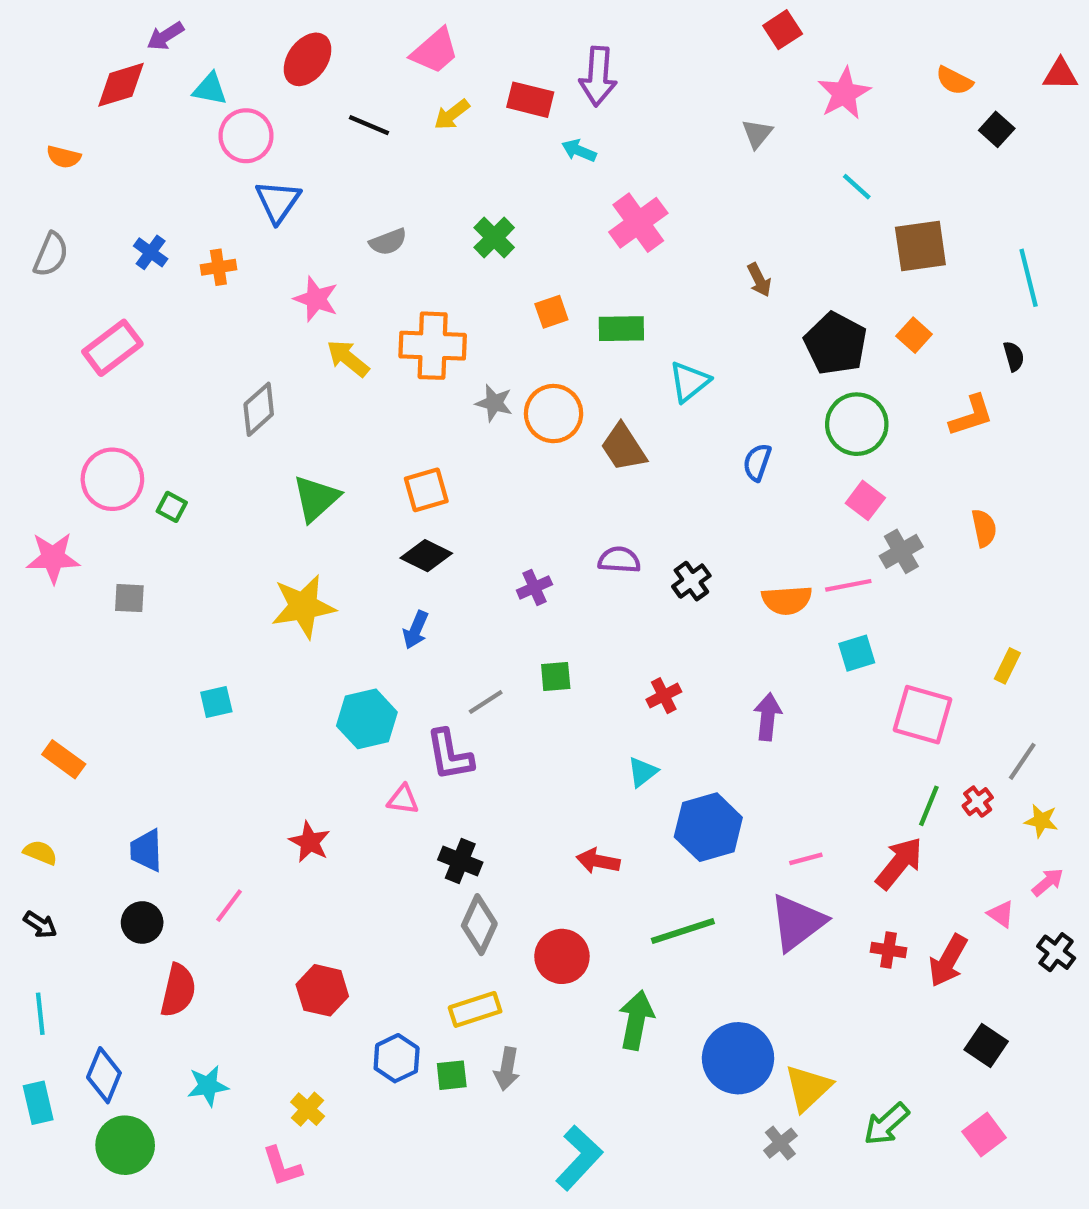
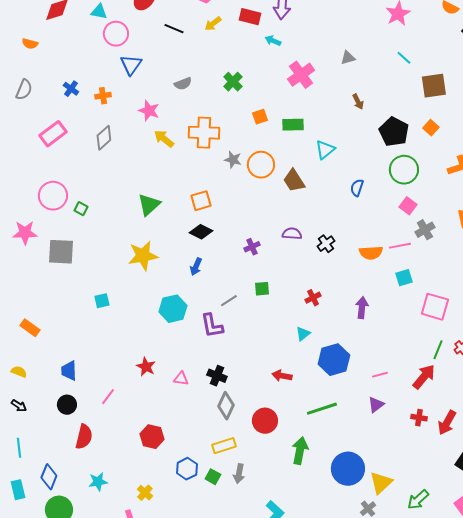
gray triangle: (757, 134) -> (348, 58), moved, turned 35
gray diamond: (259, 409) -> (104, 138), moved
gray square: (129, 598) -> (61, 252), size x1.8
pink triangle: (403, 799) -> (181, 379), moved
purple triangle: (797, 922) -> (376, 405), size x0.6
green square: (452, 1075) -> (213, 477), turned 35

